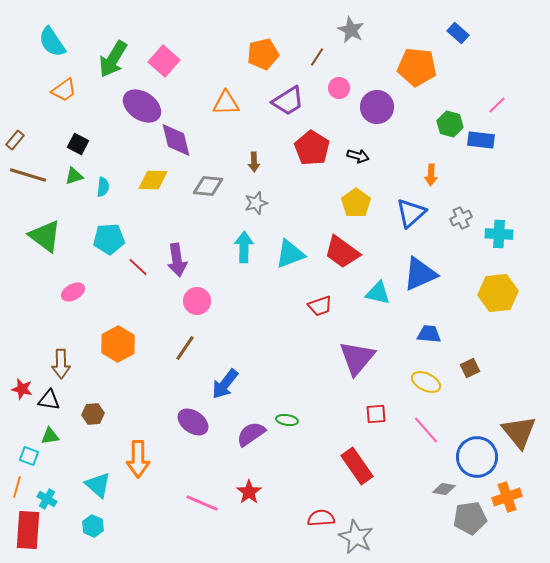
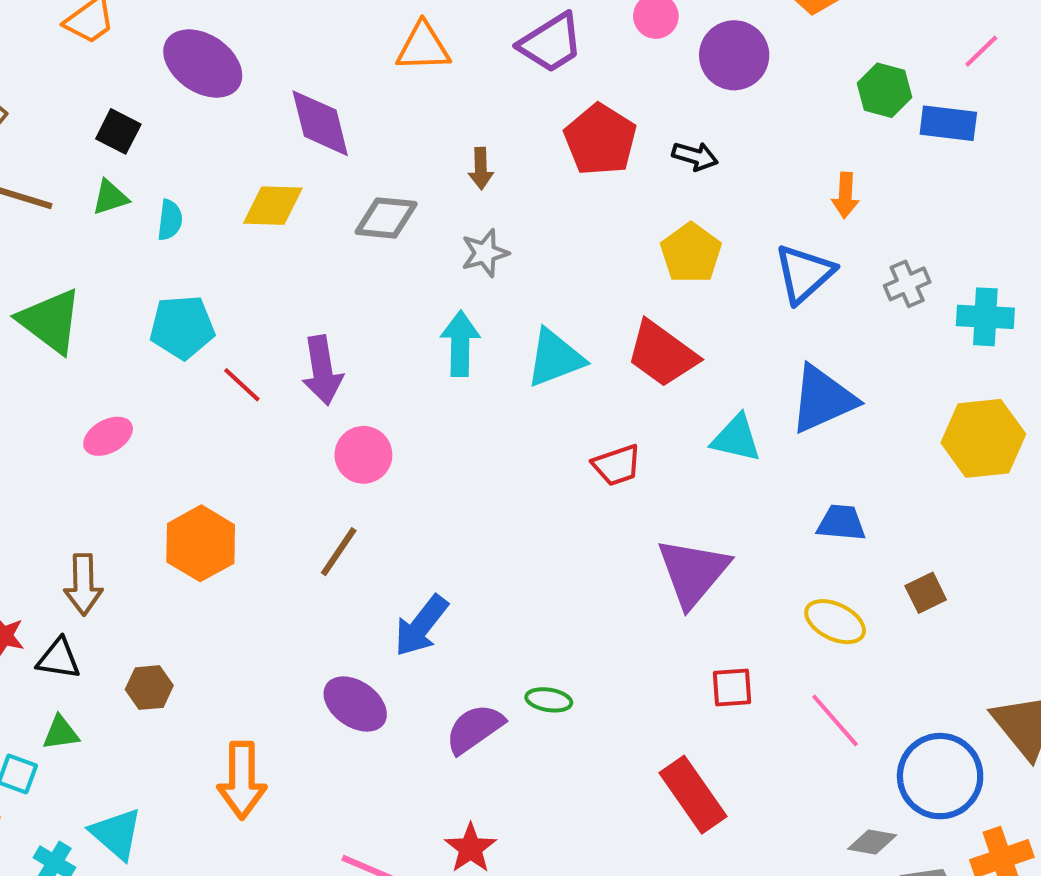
purple ellipse: (142, 106) -> (203, 64), moved
cyan triangle: (98, 485) -> (116, 834), moved

